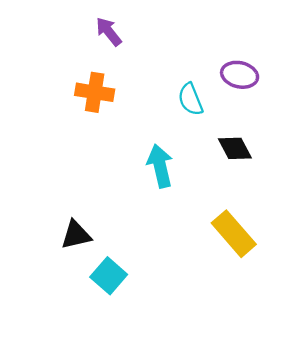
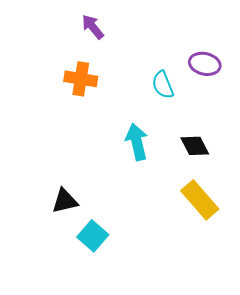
black diamond: (235, 148) -> (195, 146), moved

